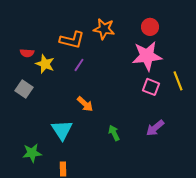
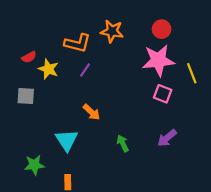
red semicircle: (27, 53) -> (29, 57), turned -32
yellow line: (178, 81) -> (192, 73), moved
gray square: (24, 89) -> (26, 96), turned -30

